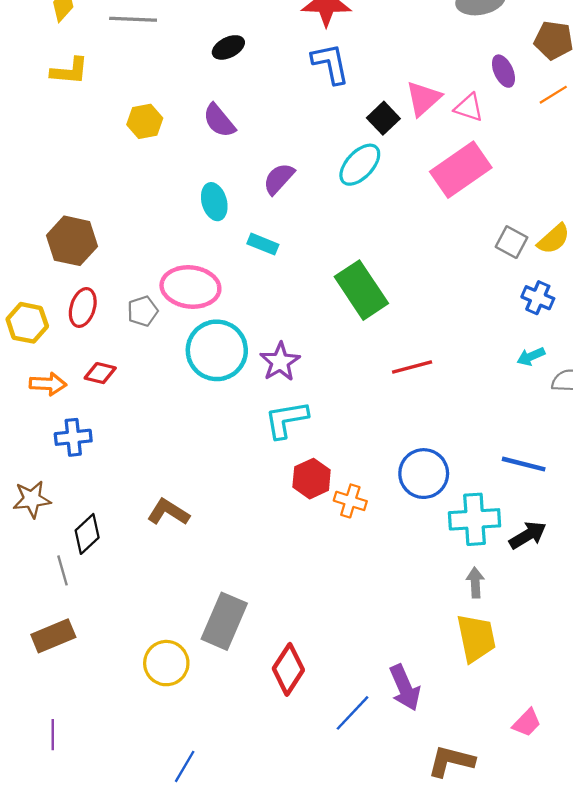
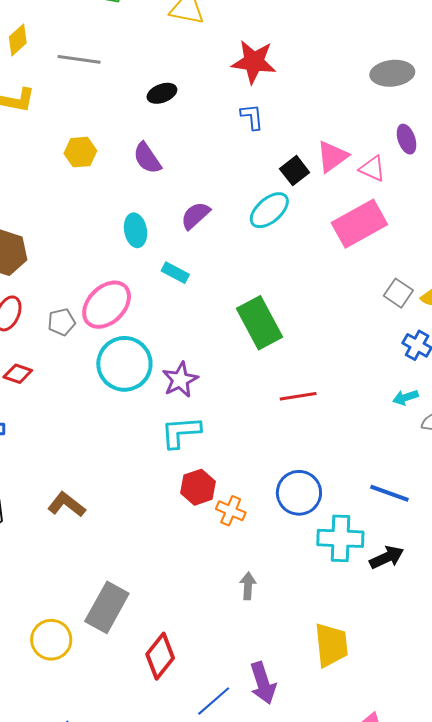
blue L-shape: (330, 64) -> (252, 117), size x0.7
pink ellipse: (190, 287) -> (107, 305), turned -57
gray arrow: (475, 583) -> (248, 586), moved

